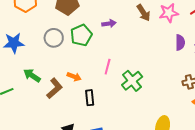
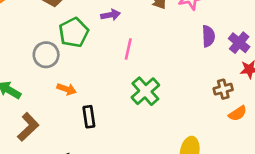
gray circle: (54, 38) -> (46, 55), moved
pink line: (108, 67) -> (128, 49), moved
brown L-shape: (54, 88) -> (28, 127), moved

